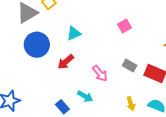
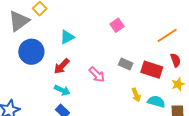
cyan arrow: (85, 96) -> (62, 90), moved
yellow arrow: (131, 104) -> (136, 95), moved

